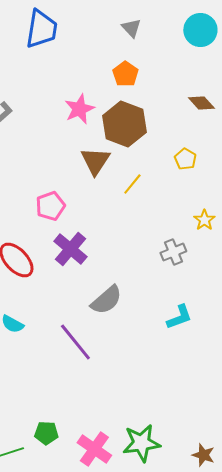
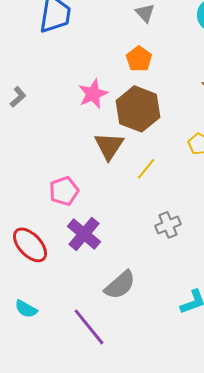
gray cross: (173, 252) -> (168, 225), moved

